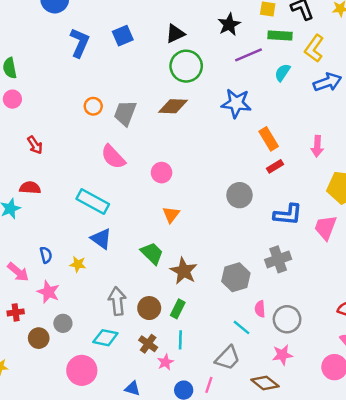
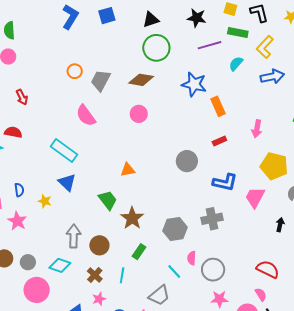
black star: (229, 24) -> (197, 18), turned 30
orange rectangle: (269, 139) -> (218, 106), moved
pink circle: (162, 173) -> (139, 114), moved
orange triangle: (171, 215) -> (128, 170), turned 35
green rectangle: (178, 309) -> (139, 252), moved
gray circle: (63, 323) -> (28, 262), moved
pink star: (282, 355) -> (219, 299), moved
pink star: (165, 362) -> (99, 299), moved

